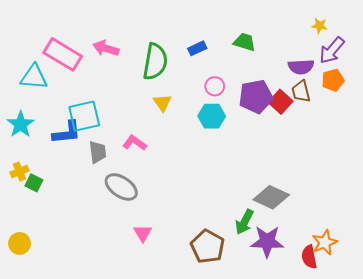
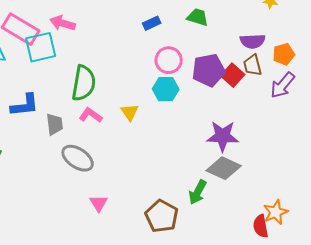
purple arrow: (332, 50) -> (283, 85), moved
green semicircle: (155, 62) -> (84, 83), moved
pink circle: (215, 86) -> (169, 60), size x1.4
yellow triangle: (162, 103) -> (130, 112), moved
cyan square: (84, 116) -> (41, 47), moved
purple star: (267, 241) -> (223, 136), moved

